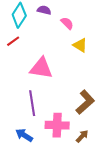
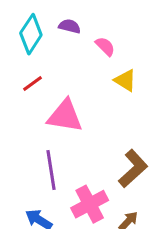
red line: (13, 41) -> (32, 83), moved
pink cross: (57, 125) -> (90, 204), turned -30

